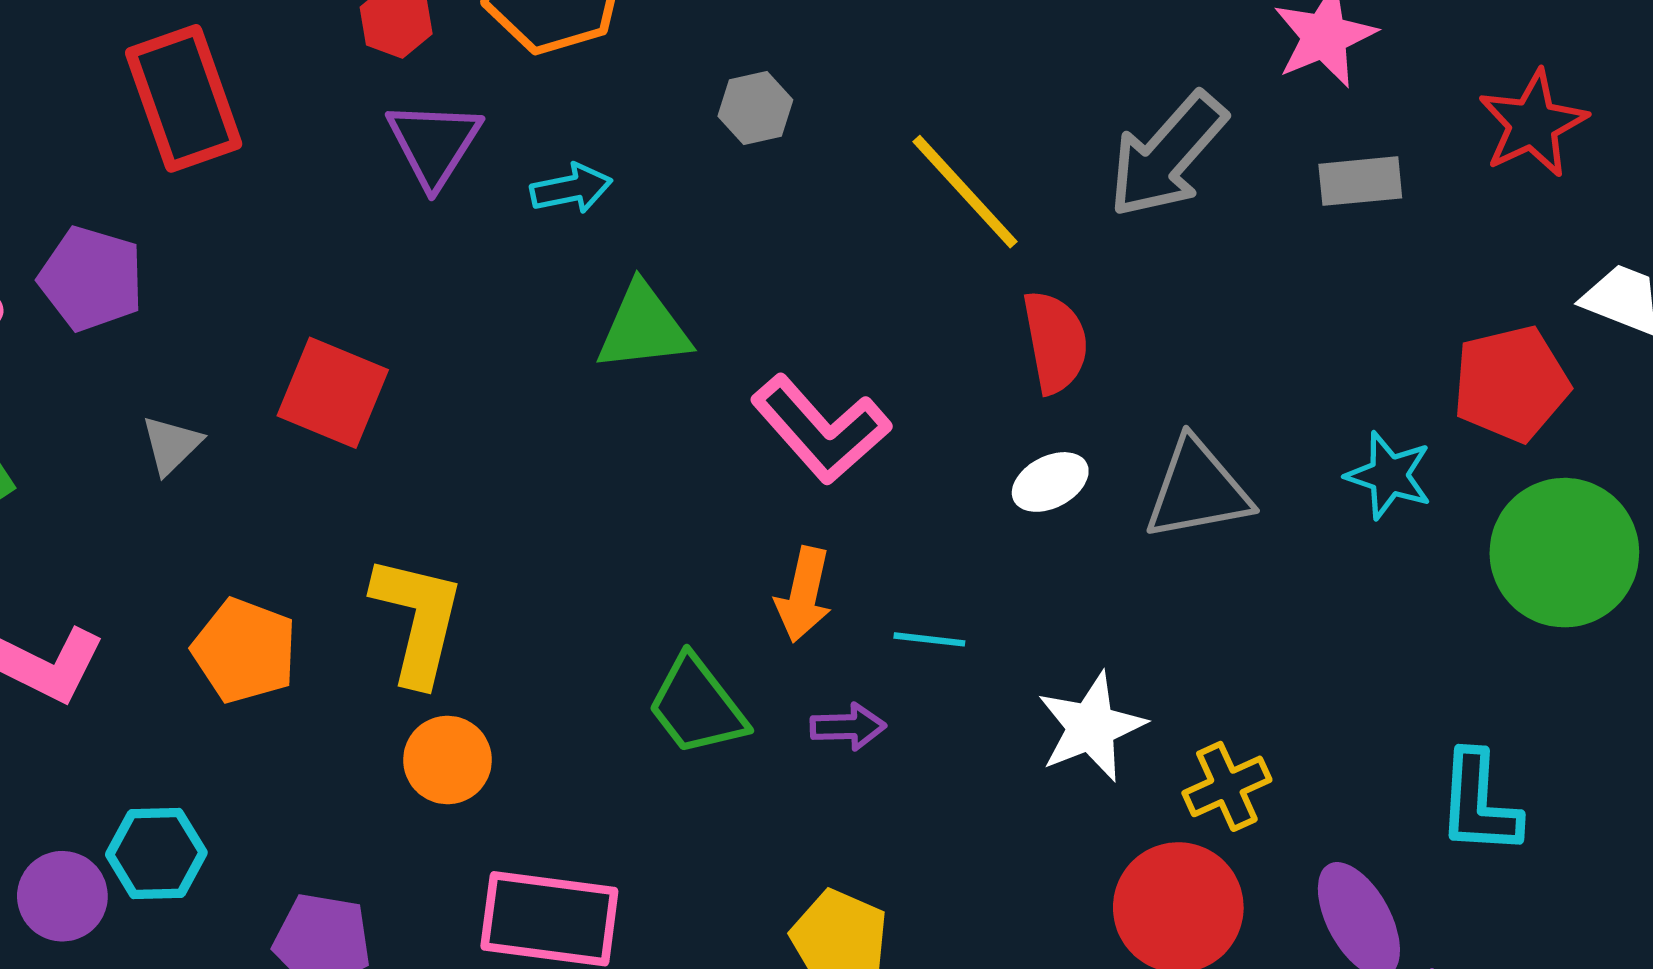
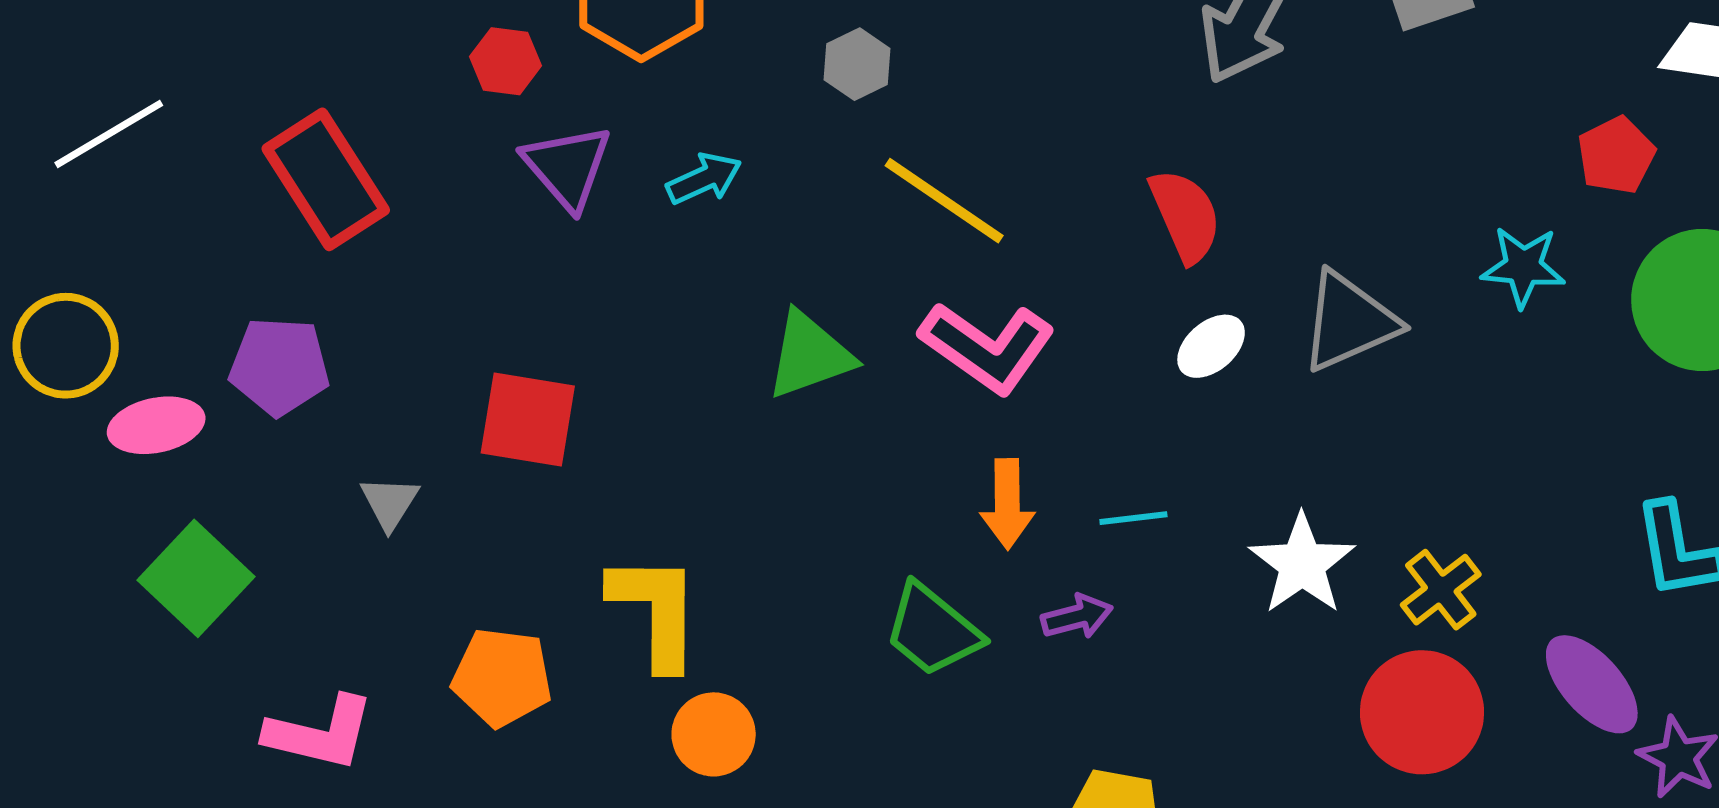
yellow line: (965, 192) -> (944, 201), moved
green triangle: (643, 328) -> (810, 355), moved
red pentagon: (1511, 384) -> (1616, 155), size x0.7

